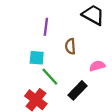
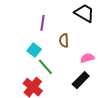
cyan square: (37, 58) -> (34, 50), turned 32
black rectangle: (78, 90) -> (81, 80), moved

